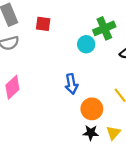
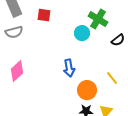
green cross: (104, 28) -> (98, 19), turned -36

